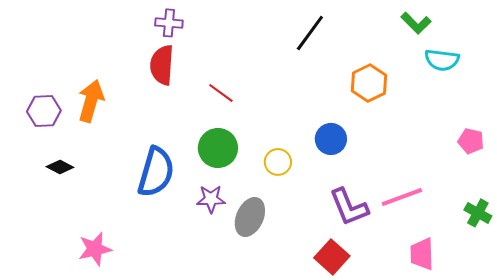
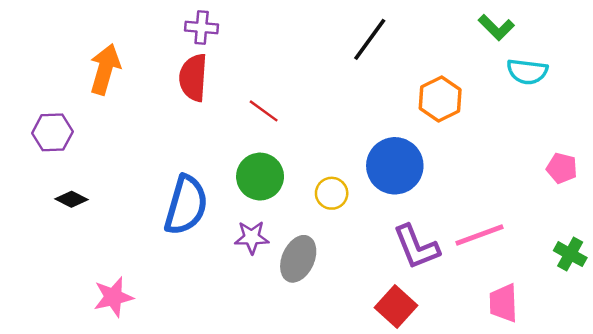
orange arrow: (91, 101) -> (105, 69), moved
blue circle: (331, 139) -> (395, 166), size x1.5

